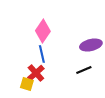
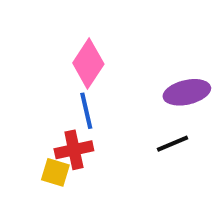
red cross: (36, 73) -> (74, 150), turned 30

